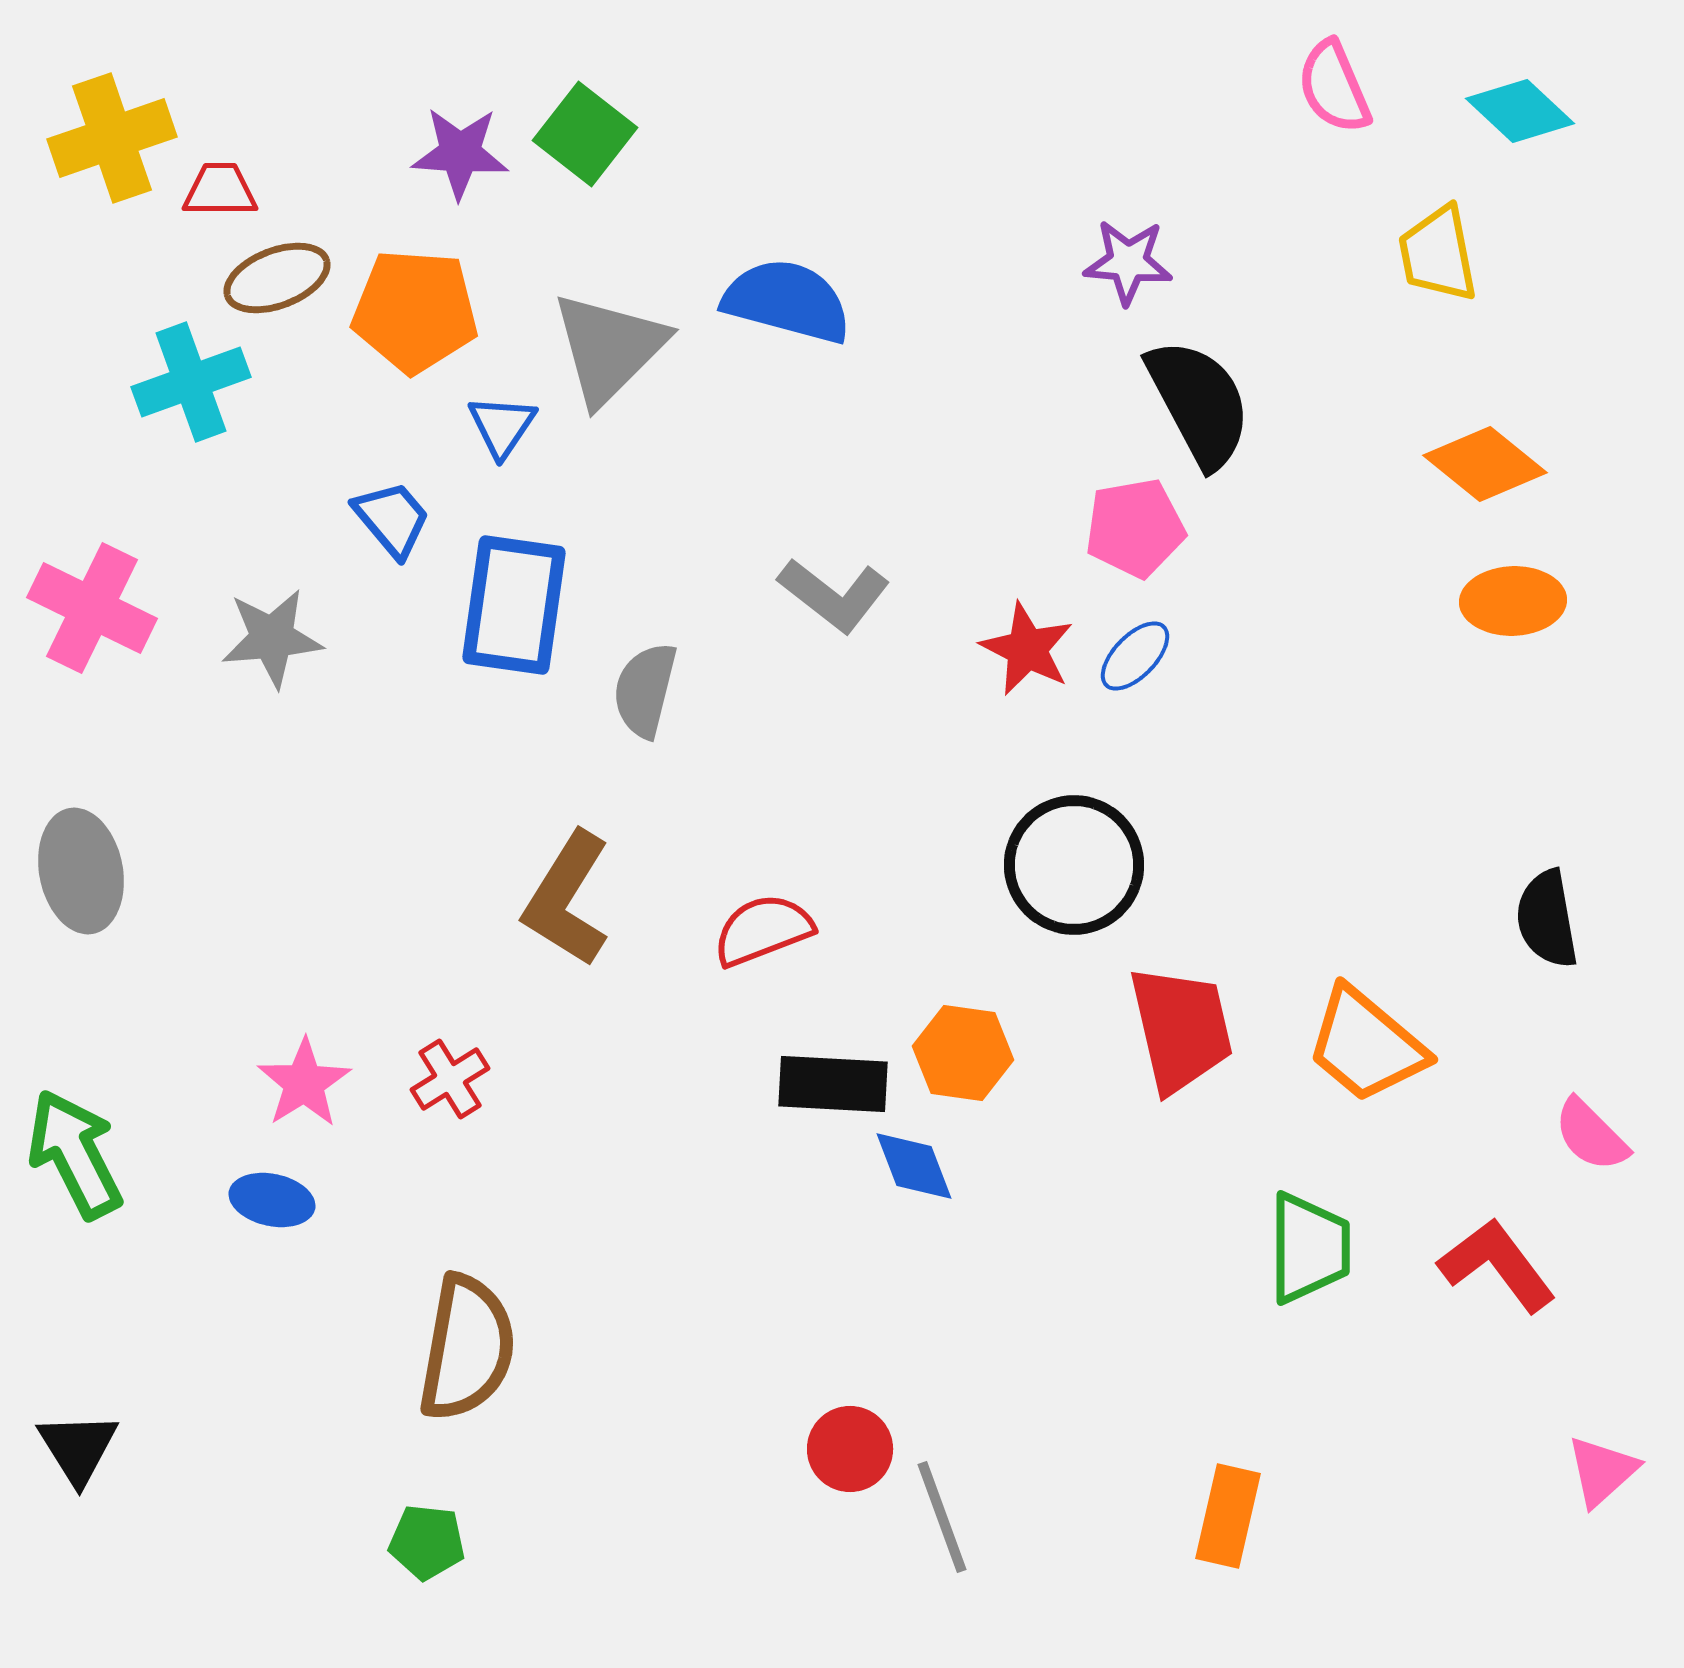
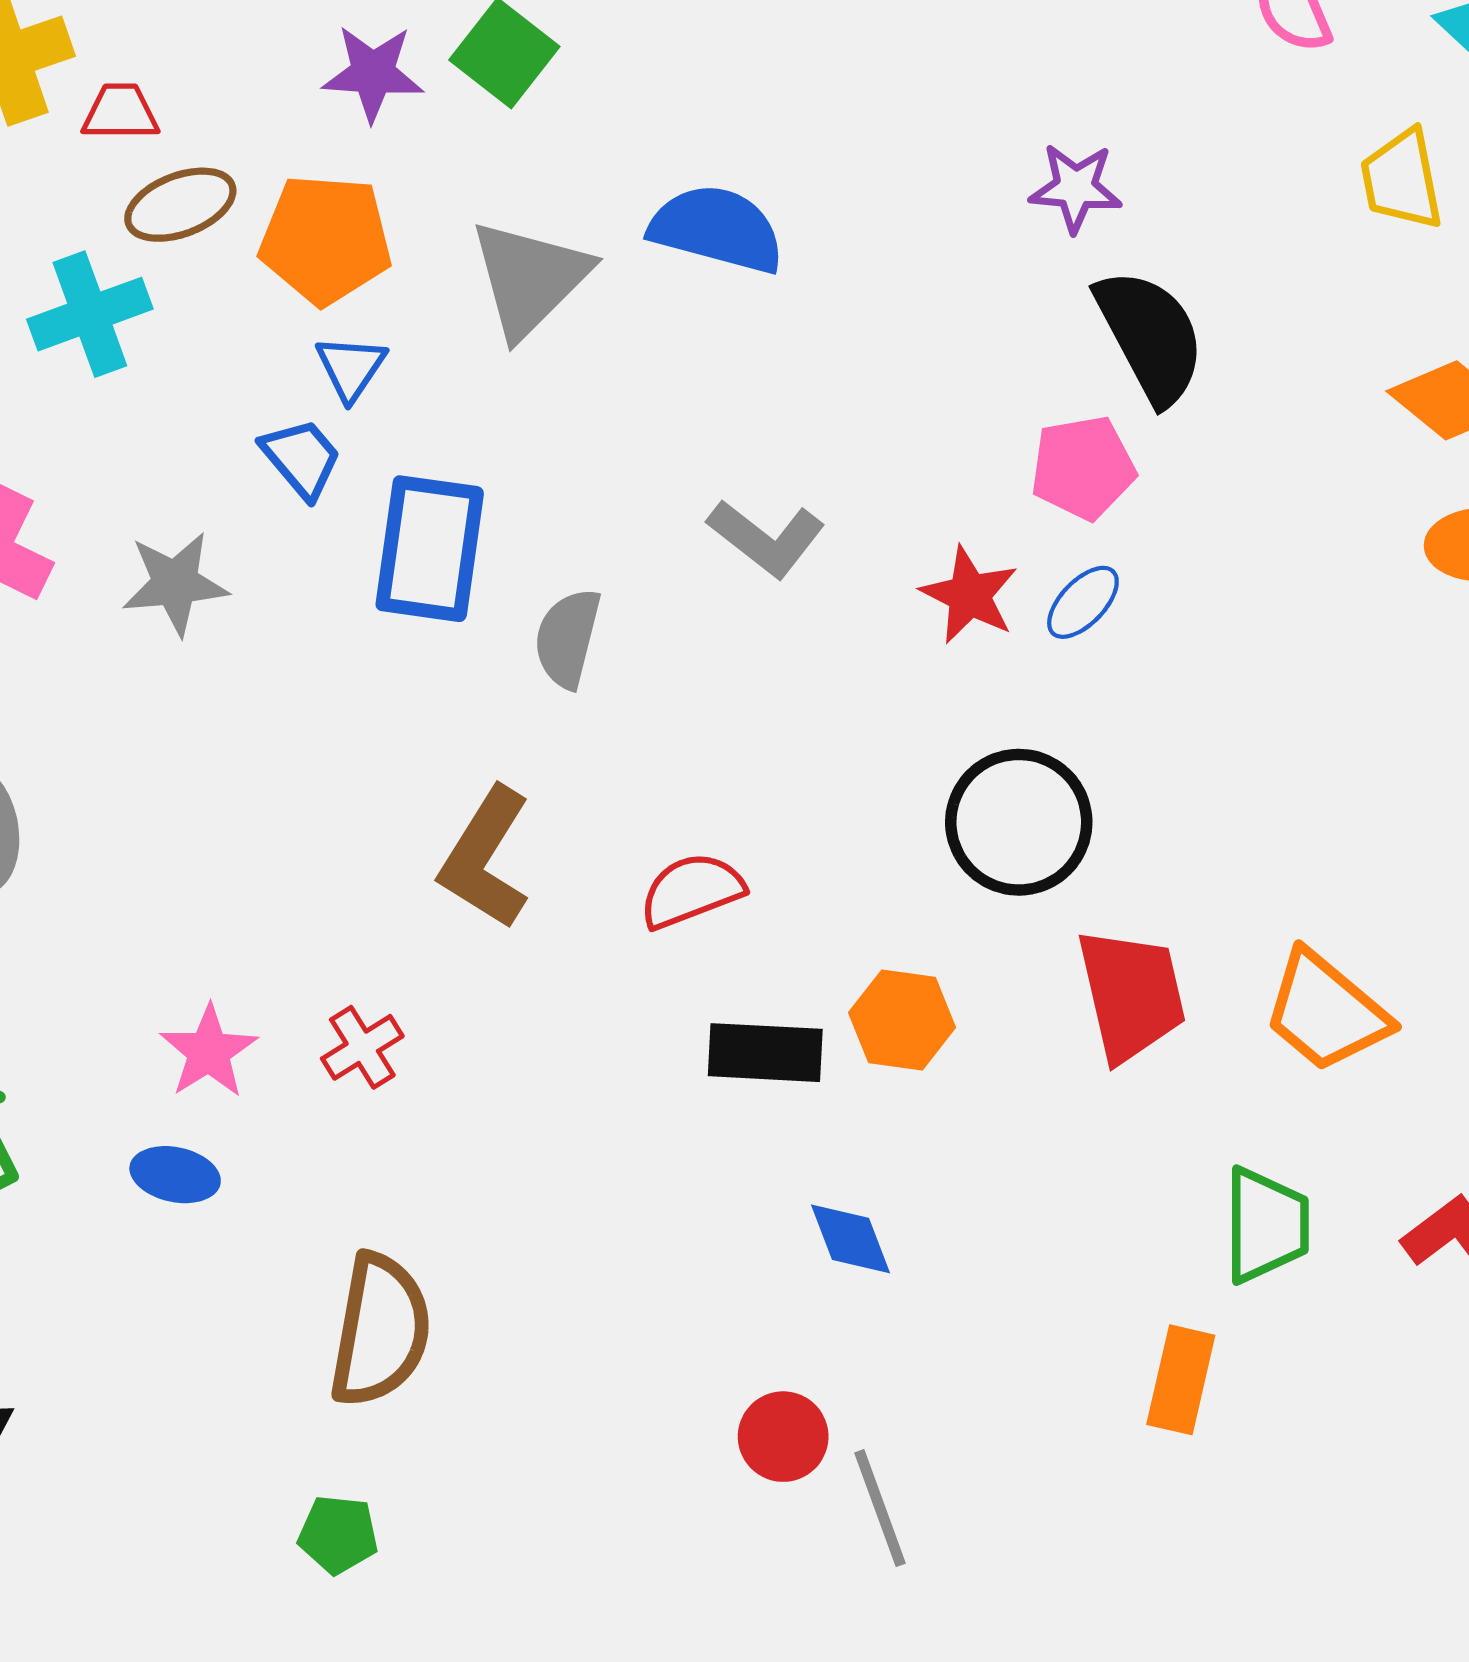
blue triangle: (502, 426) -> (351, 368), moved
blue diamond: (914, 1166) -> (850, 1239), moved
orange rectangle: (1228, 1516) -> (1181, 1380), moved

